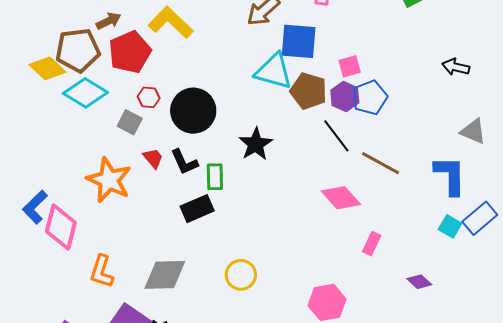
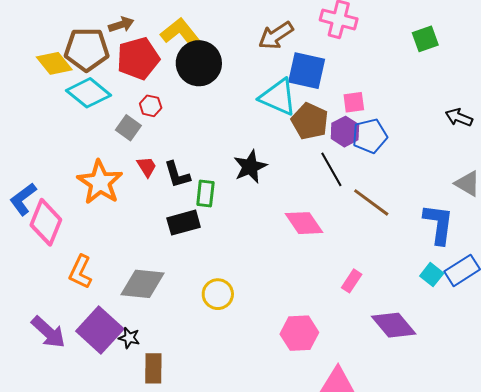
black circle: (193, 111) -> (199, 63), moved
pink diamond: (341, 198) -> (304, 223), moved
purple diamond: (419, 282) -> (394, 325), size x1.8

